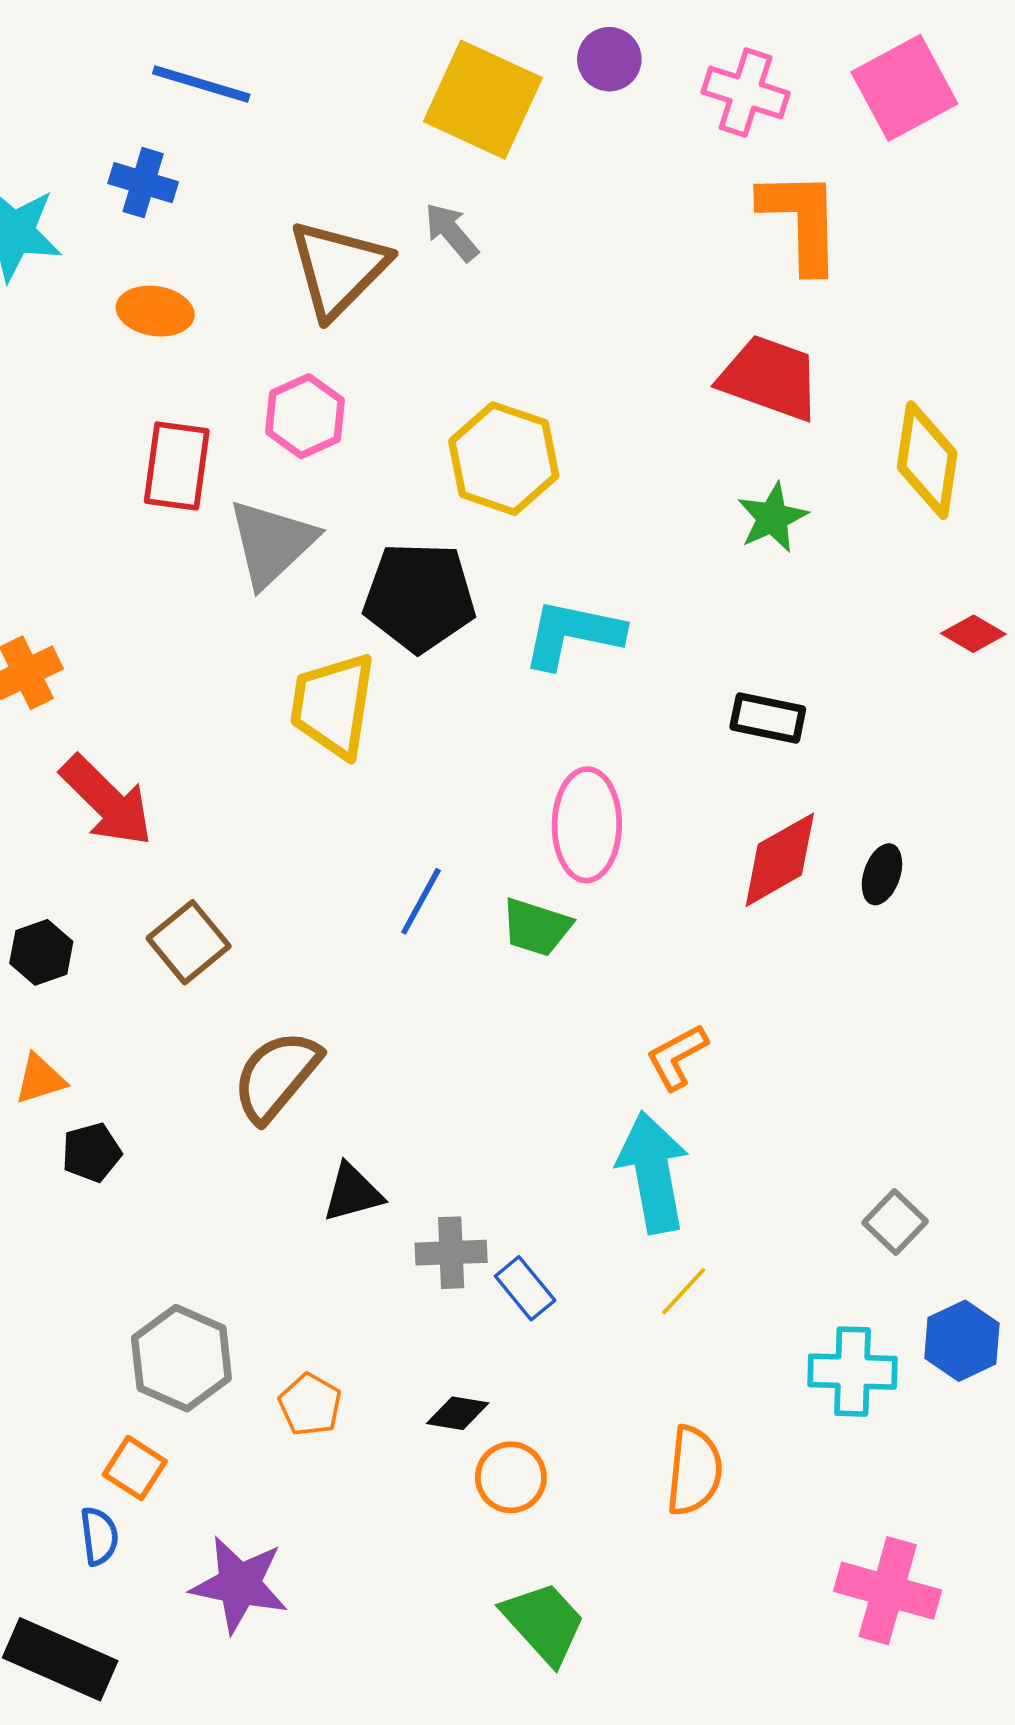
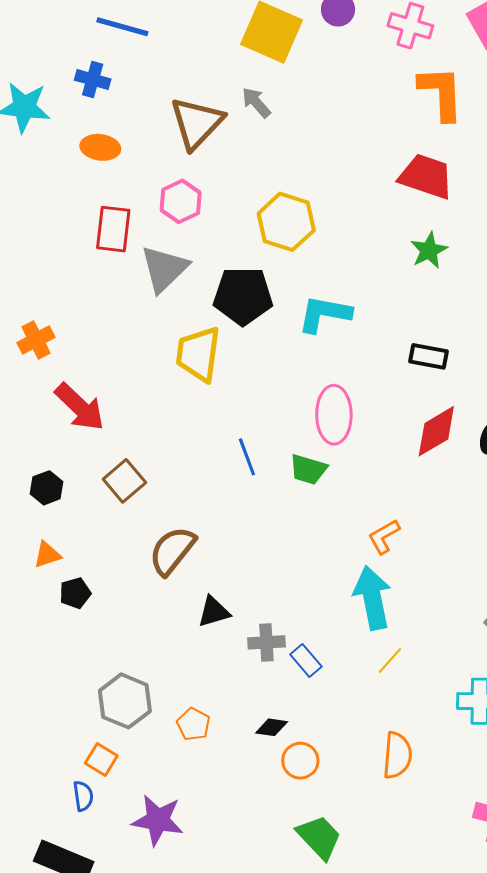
blue line: (421, 901) -> (247, 457), turned -48

